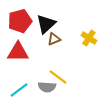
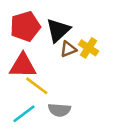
yellow cross: (89, 38) -> (89, 48), moved
yellow line: (58, 77) -> (37, 86), moved

